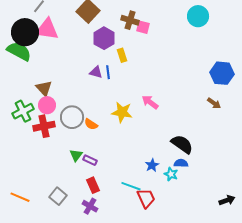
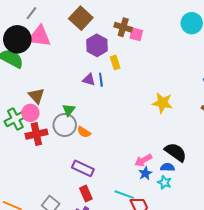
pink arrow: (150, 102) -> (143, 160), moved, turned -66
pink circle: (47, 105) -> (30, 113), moved
yellow star: (122, 112) -> (162, 103), moved
green triangle: (76, 155) -> (69, 110), moved
purple rectangle: (90, 160) -> (83, 168), size x1.5
blue semicircle: (181, 163) -> (168, 167), moved

